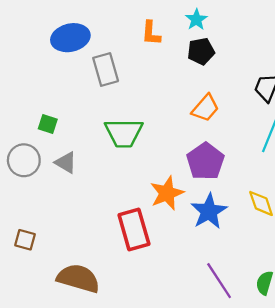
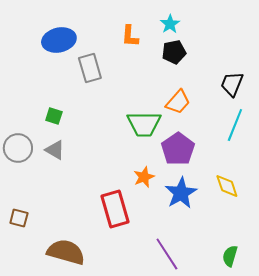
green square: (48, 124) -> (54, 116), moved
green trapezoid: (124, 133) -> (144, 124), moved
orange star: (167, 193) -> (144, 177), size x0.7
purple line: (219, 281) -> (167, 254), moved

